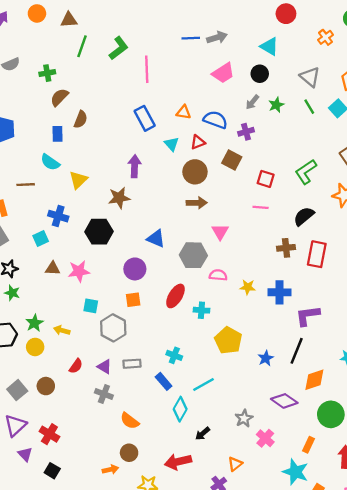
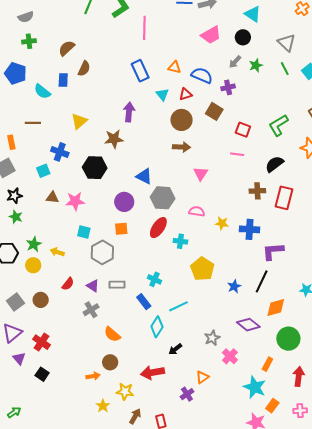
green cross: (47, 73) -> (29, 41), moved
cyan semicircle: (50, 162) -> (42, 91), moved
gray hexagon: (193, 255) -> (163, 198), moved
gray cross: (104, 394) -> (91, 310), turned 35

